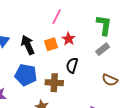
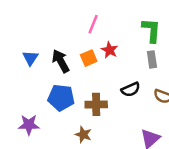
gray rectangle: (103, 49) -> (152, 59), turned -56
black semicircle: (72, 65) -> (131, 89), moved, turned -126

